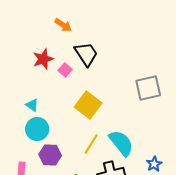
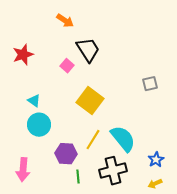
red star: (43, 59) -> (23, 55), moved
gray square: (148, 88) -> (150, 84), size x0.6
purple hexagon: (50, 155) -> (66, 154), moved

